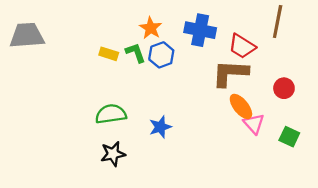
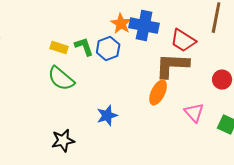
orange star: (151, 28) -> (121, 24), moved
orange ellipse: (241, 106) -> (158, 93), moved, turned 65
green semicircle: (111, 114) -> (61, 79), moved, turned -132

